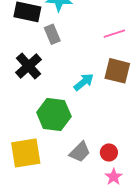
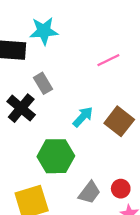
gray rectangle: (52, 34) -> (43, 83), moved
brown square: (117, 71) -> (119, 121), moved, turned 32

